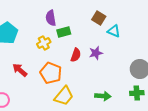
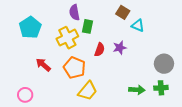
green rectangle: (64, 32) -> (88, 26), turned -64
yellow cross: (44, 43) -> (67, 38), size x1.5
green arrow: (103, 96) -> (137, 90), moved

